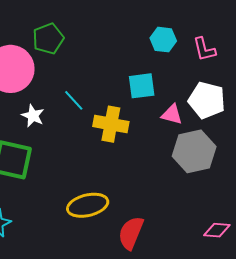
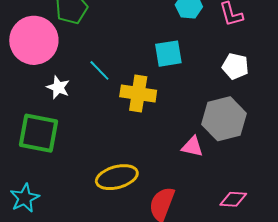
white pentagon: (207, 100) -> (235, 66), size x0.7
pink triangle: (172, 115) -> (192, 147), moved
pink diamond: (217, 230) -> (233, 199), moved

